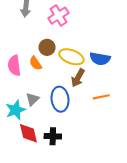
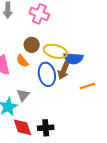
pink cross: (59, 16) -> (39, 14), turned -30
blue semicircle: (100, 59) -> (73, 58), moved
blue ellipse: (60, 99) -> (47, 74), moved

